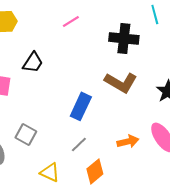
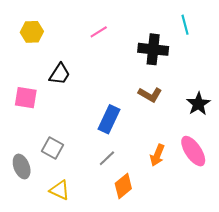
brown L-shape: (121, 82) -> (150, 95), size x0.7
orange arrow: (128, 141) -> (157, 155), turned 125
yellow triangle: (50, 172) -> (60, 190), moved

